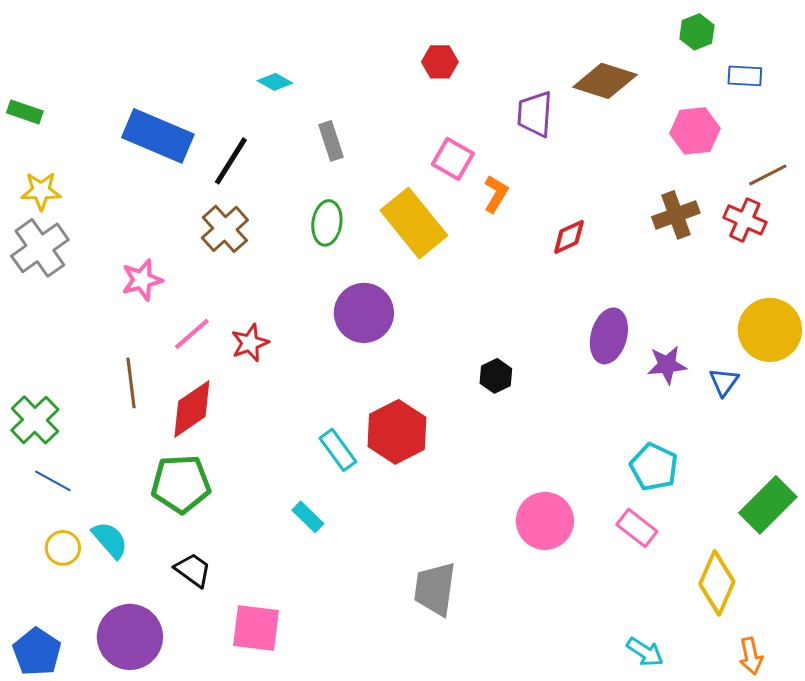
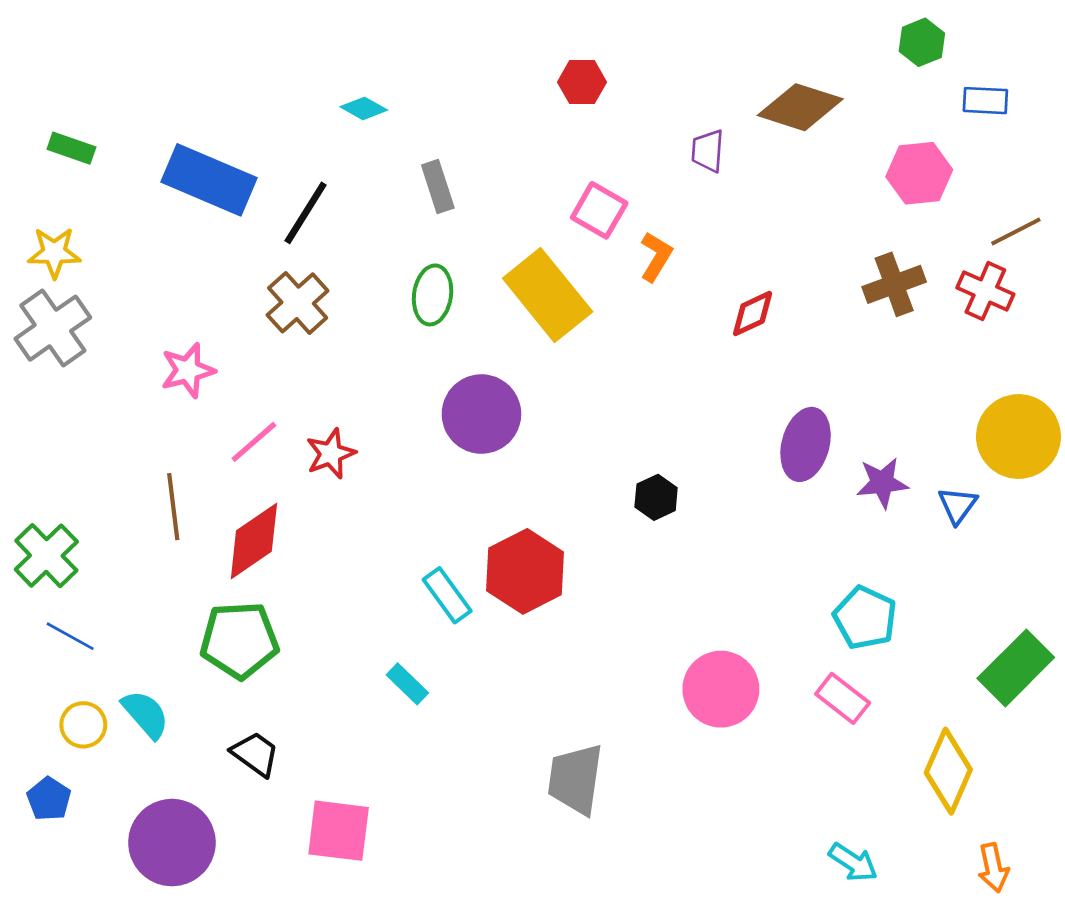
green rectangle: (25, 112) -> (71, 148), moved
purple trapezoid: (535, 114) -> (708, 151), size x0.7
blue pentagon: (37, 652) -> (49, 799), moved, size x0.7

